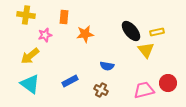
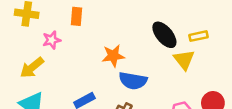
orange star: (85, 34) -> (113, 56), moved
blue semicircle: (107, 66) -> (133, 81), size x1.5

